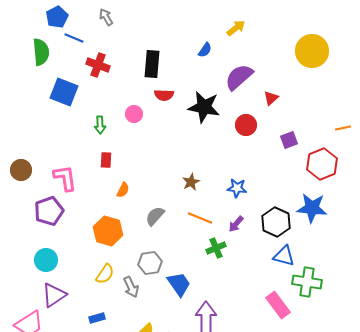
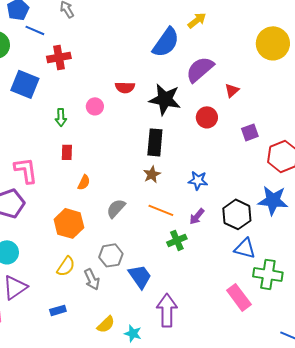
blue semicircle: (205, 50) -> (166, 42), size x2.0
black rectangle: (152, 64) -> (155, 142), moved
red cross: (98, 65) -> (59, 57), turned -30

